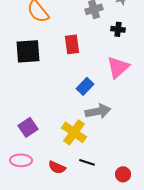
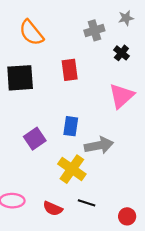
black cross: (118, 29) -> (121, 53), turned 32
blue rectangle: (85, 86) -> (71, 126), moved, turned -36
purple square: (28, 127) -> (35, 139), moved

